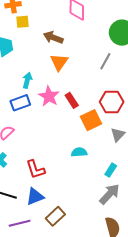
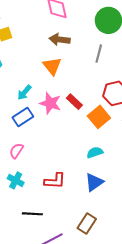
brown arrow: (53, 37) -> (60, 39), moved
cyan arrow: (27, 80) -> (24, 92), turned -140
red L-shape: (35, 169) -> (55, 181), turned -55
blue triangle: (35, 196) -> (94, 182), moved

